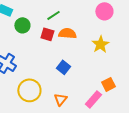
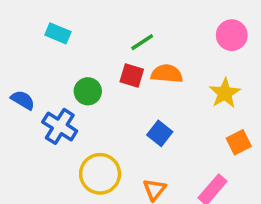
green circle: (22, 25) -> (88, 91), moved
orange square: (108, 84) -> (239, 142), moved

